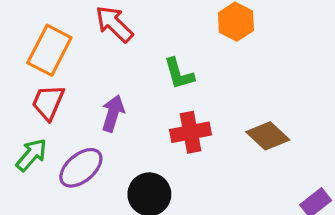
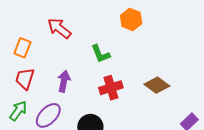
orange rectangle: (49, 50) -> (22, 48), size x0.7

